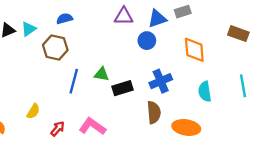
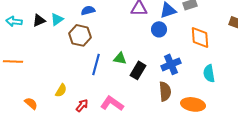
black rectangle: (122, 88) -> (138, 70), turned -42

